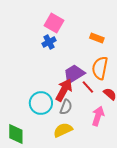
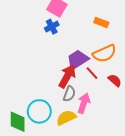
orange semicircle: (100, 68) -> (104, 53), turned -125
cyan circle: (41, 103) -> (39, 111), moved
pink arrow: (98, 116) -> (84, 103), moved

